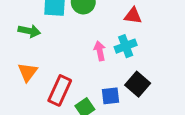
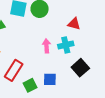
black square: (138, 84) -> (80, 68), moved

